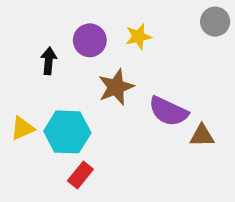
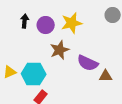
yellow star: (138, 37) -> (72, 23), size x1.5
black arrow: (49, 61) -> (25, 21), moved

